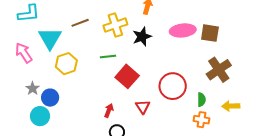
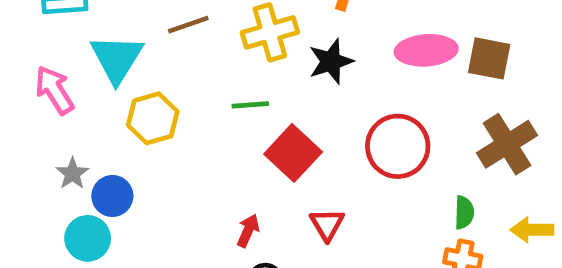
red circle: (173, 86) -> (398, 146), moved

